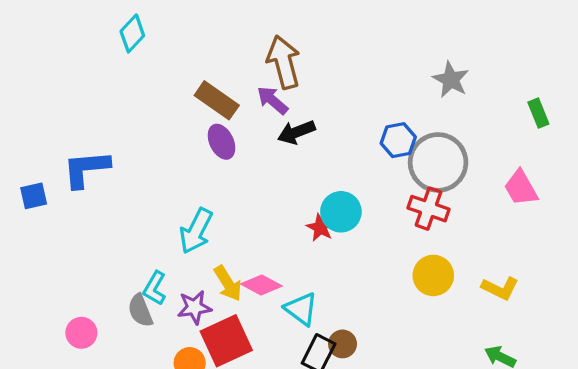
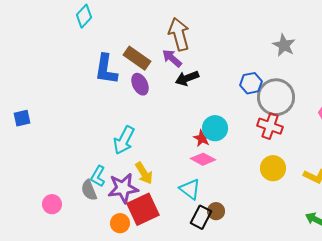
blue L-shape: (86, 169) -> (106, 69), moved, turned -76
pink diamond: (261, 285) -> (203, 159), moved
purple star: (194, 307) -> (123, 188), size x1.4

